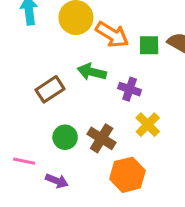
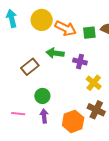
brown cross: (102, 138) -> (96, 110), moved
orange hexagon: (127, 175) -> (73, 121), moved
purple arrow: (57, 181) -> (44, 116), moved, turned -112

